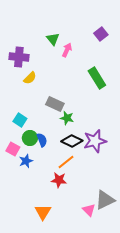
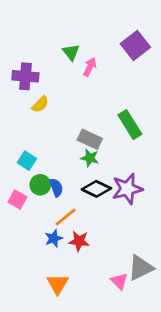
purple square: (101, 34) -> (135, 45), size x1.5
green rectangle: (97, 78) -> (130, 125), moved
gray rectangle: (55, 104) -> (90, 139), moved
blue star: (26, 161) -> (54, 238), moved
orange line: (66, 162) -> (66, 217), moved

